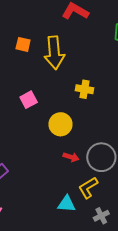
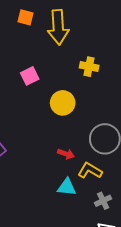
red arrow: (71, 157) -> (66, 154), moved
yellow L-shape: (88, 188) -> (90, 171), turned 60

